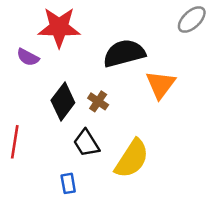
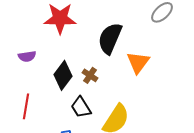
black semicircle: (124, 53) -> (110, 38), turned -52
purple semicircle: (28, 57) -> (27, 56), moved, turned -36

